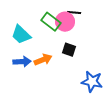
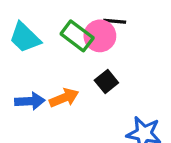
cyan trapezoid: (21, 35) -> (25, 38), moved
black square: (69, 50) -> (106, 82), turned 32

